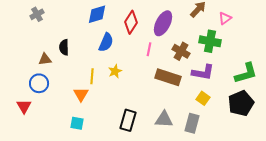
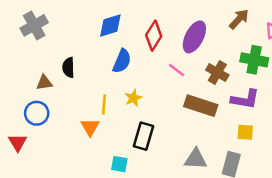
gray cross: (37, 14) -> (34, 25), size x1.5
pink line: (149, 49) -> (177, 70), turned -64
yellow square: (203, 98) -> (245, 132), turned -32
black rectangle: (128, 120) -> (144, 136), moved
cyan square: (77, 123) -> (119, 164), moved

